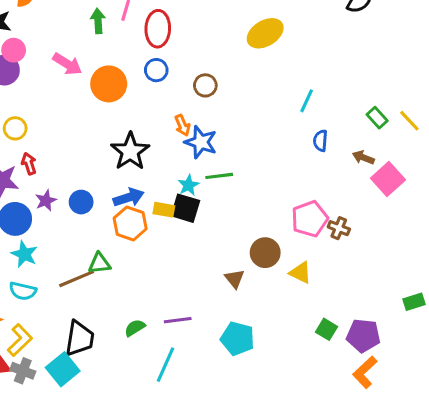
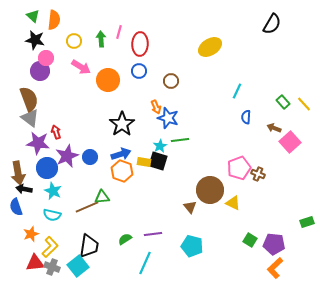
yellow circle: (15, 128) -> (74, 41), moved
purple star: (46, 200) -> (67, 156), size x1.6
brown circle: (265, 253) -> (210, 190), size x1.4

